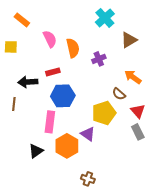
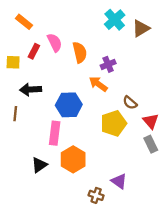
brown triangle: (129, 40) -> (141, 28), moved
yellow square: (11, 47) -> (13, 62), moved
red rectangle: (53, 72) -> (34, 51), moved, turned -48
orange arrow: (133, 77) -> (98, 84), moved
purple triangle: (88, 134) -> (119, 181), moved

